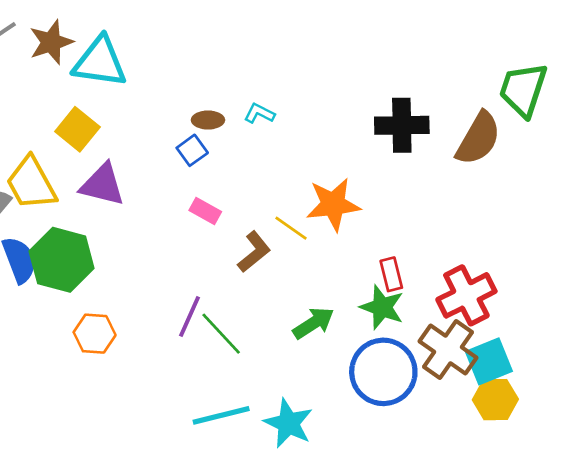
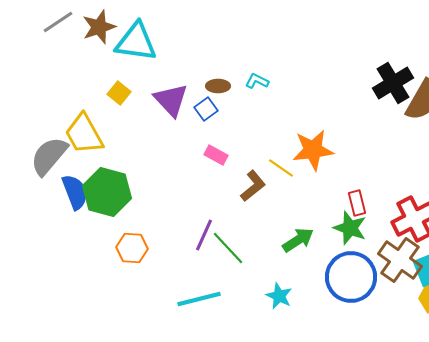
black cross: (402, 125) -> (393, 83), moved, turned -30
yellow square: (77, 129) -> (119, 93), size x0.7
purple triangle: (102, 185) -> (171, 100), moved, turned 33
cyan line: (221, 415) -> (199, 299), moved
cyan star: (288, 423) -> (279, 296), moved, size x0.7

